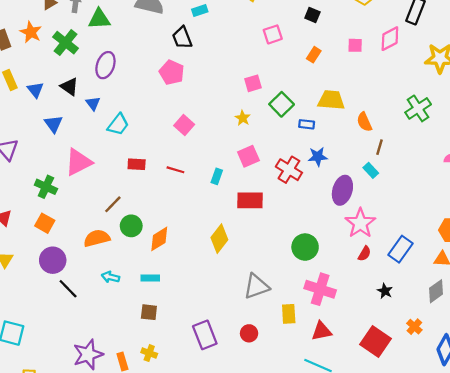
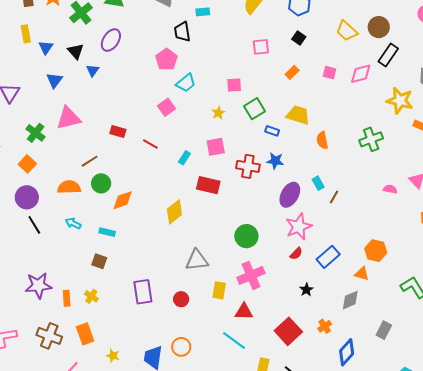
cyan trapezoid: (118, 124) -> (186, 83), moved
brown line: (380, 147) -> (334, 197), moved
red cross: (289, 170) -> (248, 166), turned -35
pink cross: (320, 289) -> (251, 275), turned 36

